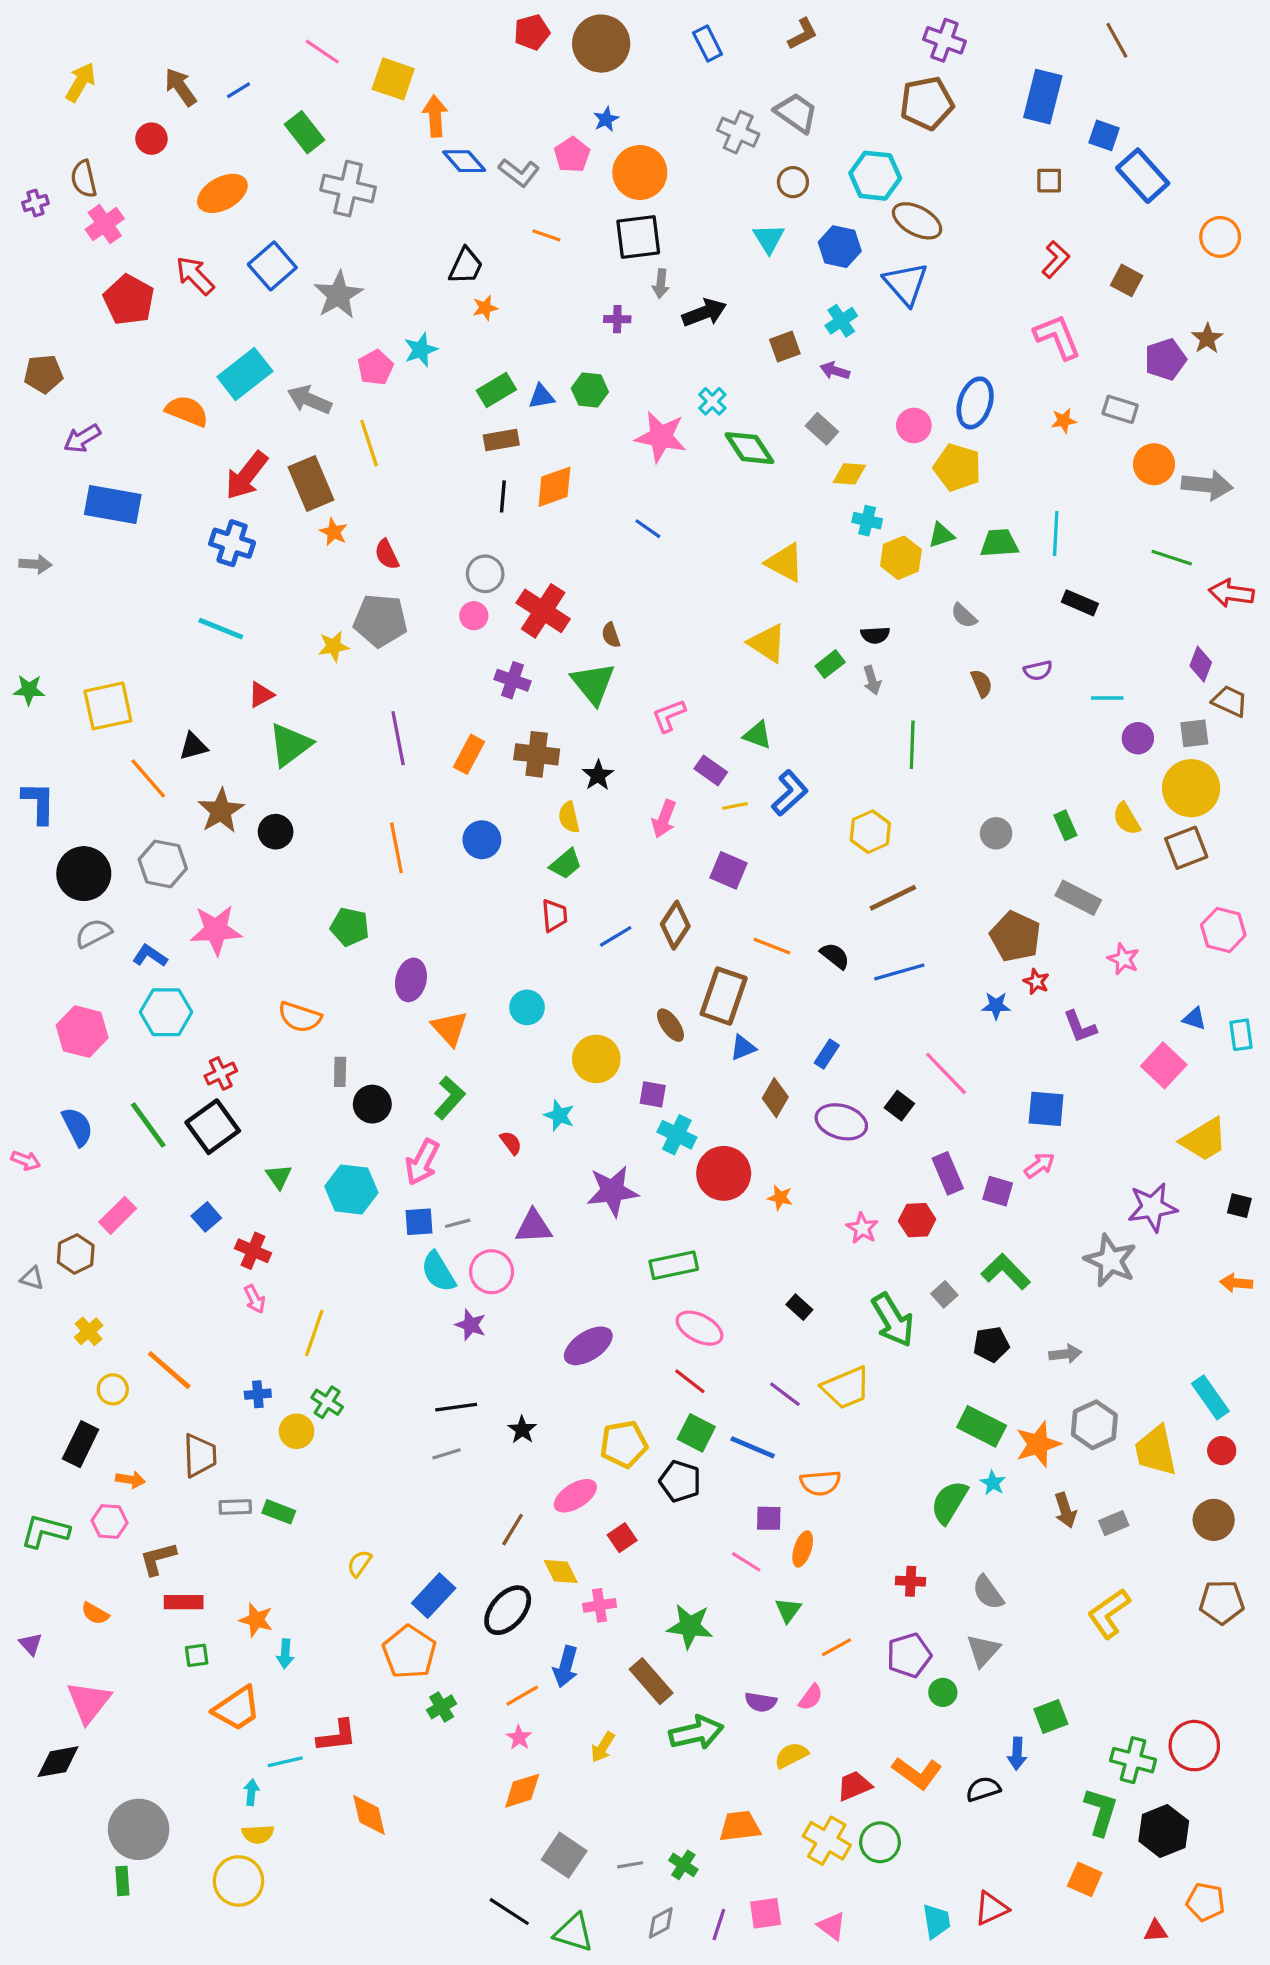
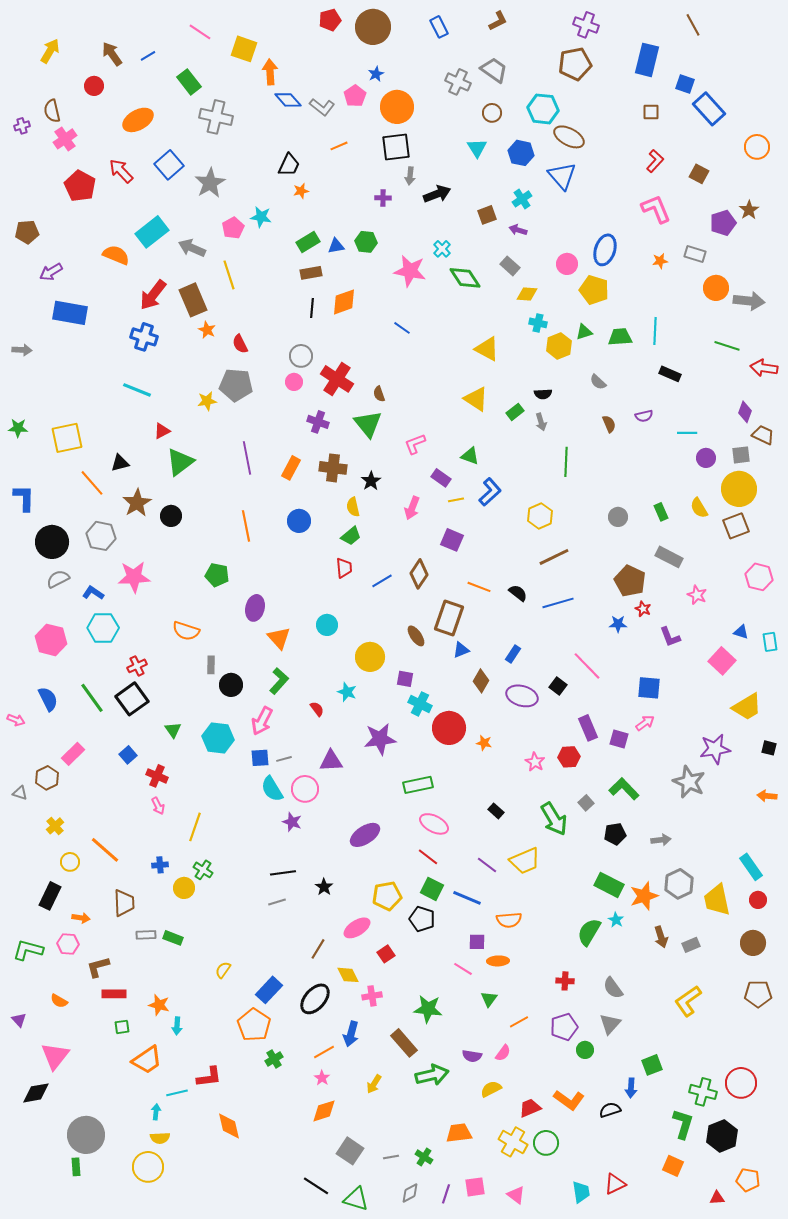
orange line: (546, 235) -> (339, 146), turned -42
cyan star: (421, 350) -> (261, 217), turned 30
orange ellipse: (803, 1549) -> (498, 961), turned 70

